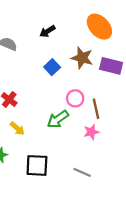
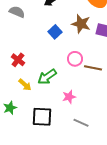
brown line: (96, 109) -> (93, 68), turned -66
green arrow: (58, 119) -> (47, 77), moved
pink star: (91, 132) -> (69, 97), moved

